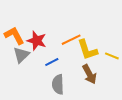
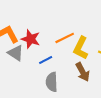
yellow L-shape: (87, 50) -> (81, 48), turned 45
gray triangle: (21, 55) -> (16, 53), turned -42

